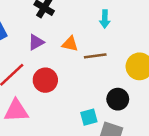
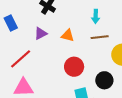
brown line: (95, 56) -> (100, 37), moved
red circle: (45, 80) -> (74, 67), moved

